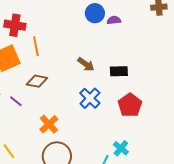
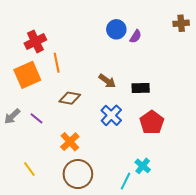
purple semicircle: (114, 20) -> (136, 36), turned 128
red cross: (15, 25) -> (35, 41), turned -35
brown diamond: (37, 81) -> (70, 98), moved

